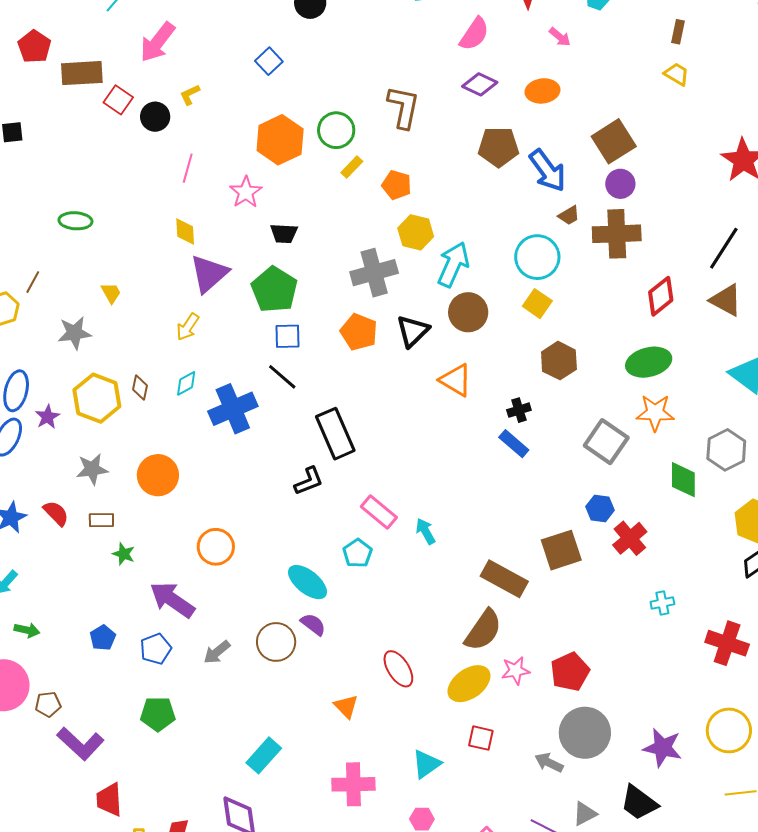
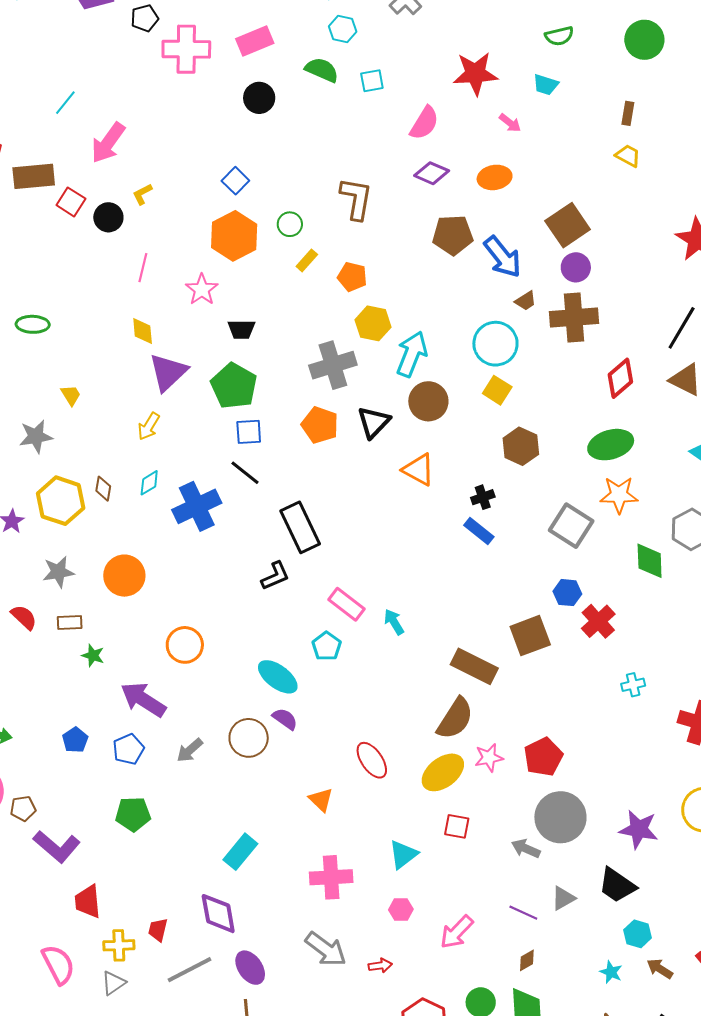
blue square: (269, 61) -> (235, 181), moved
green circle: (336, 130) -> (290, 224), size x0.7

